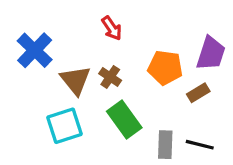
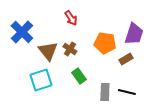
green rectangle: (124, 119) -> (79, 76), size x0.7

